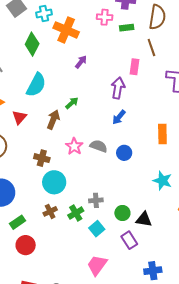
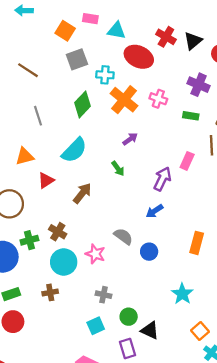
pink cross: (105, 17) -> (158, 99), moved
green arrow: (72, 103) -> (118, 169), moved, turned 80
pink star: (74, 146) -> (95, 254), moved, turned -30
green cross: (76, 213) -> (29, 240), moved

